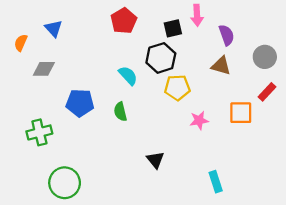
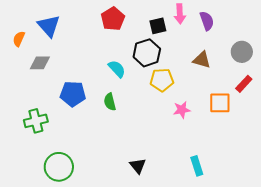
blue triangle: (54, 28) -> (49, 26), size x1.4
purple semicircle: (227, 35) -> (207, 21), moved
black triangle: (155, 160) -> (138, 166), moved

